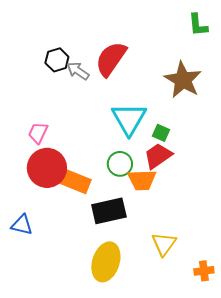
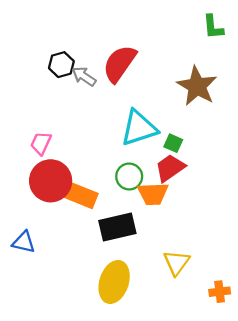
cyan triangle: (129, 119) -> (139, 128), turned 42

